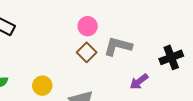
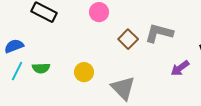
pink circle: (88, 26) -> (99, 12), moved

